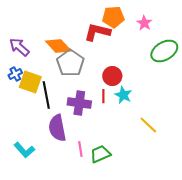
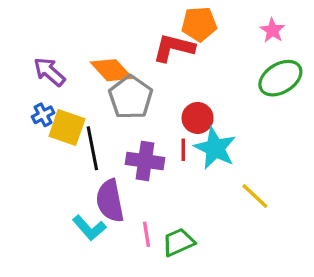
pink star: (144, 23) -> (272, 30), moved
cyan star: (123, 95) -> (215, 148), size x1.5
cyan L-shape: (24, 150) -> (89, 228), moved

